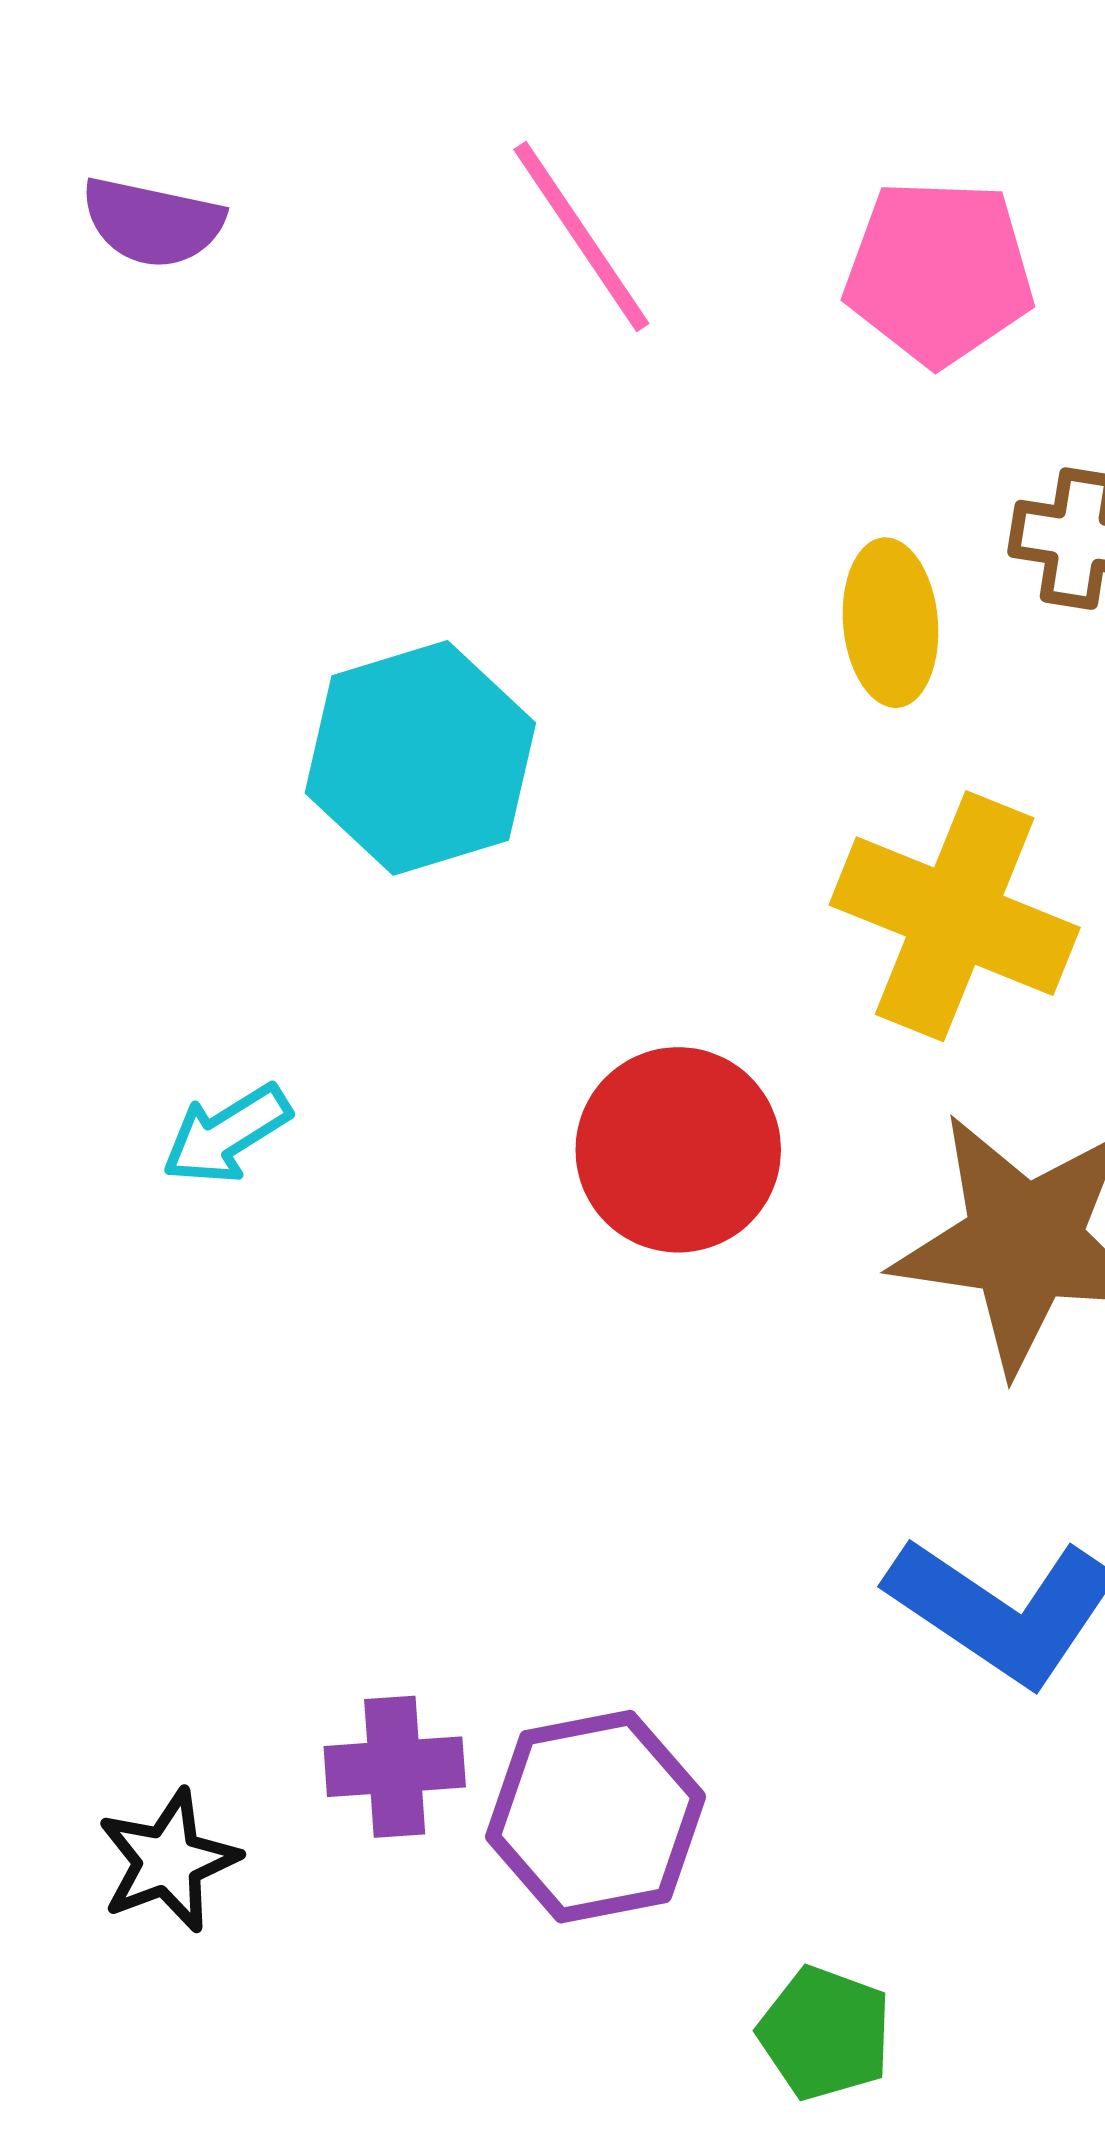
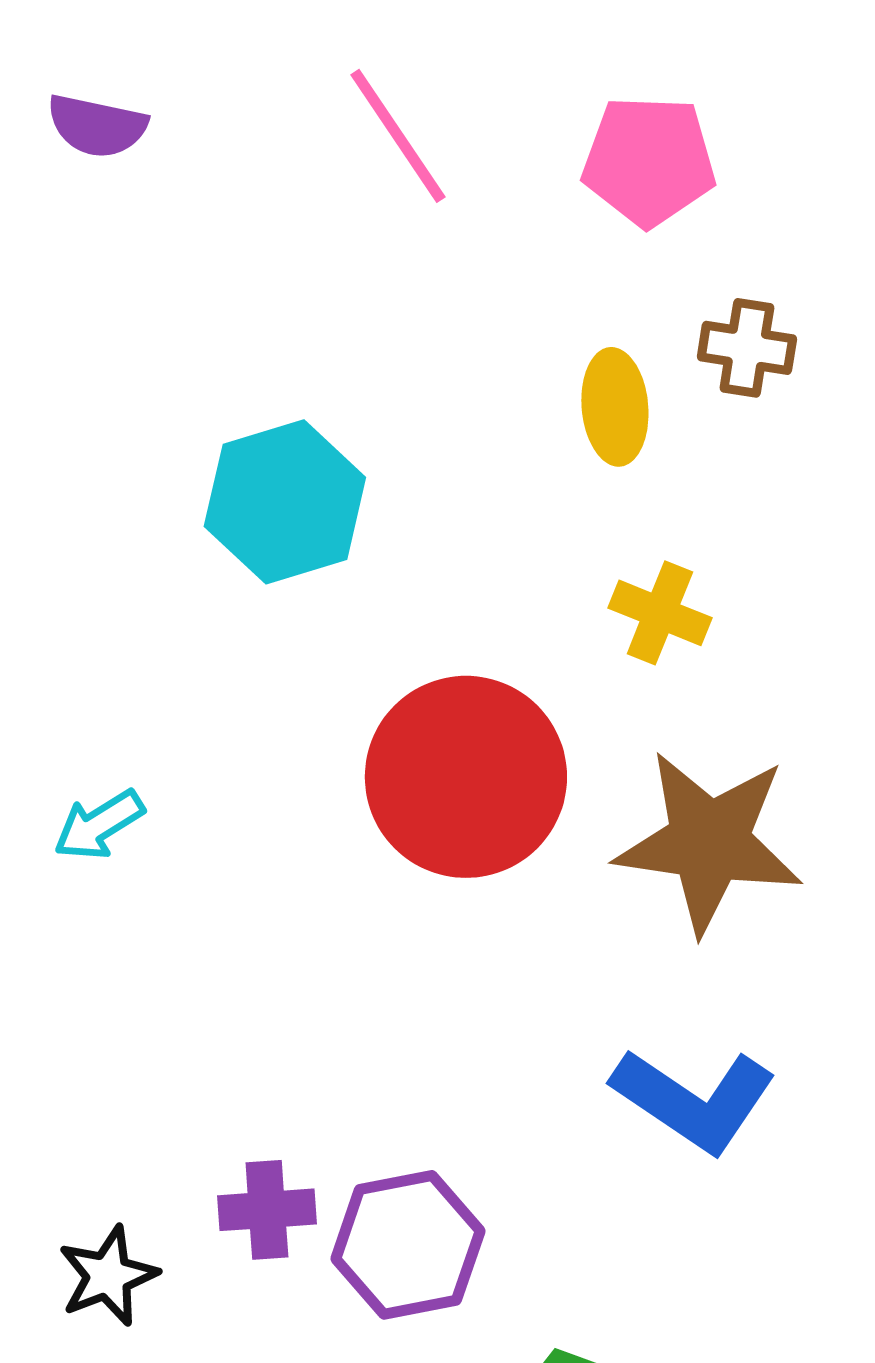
yellow cross: (955, 916) -> (660, 613), size x0.6
cyan arrow: (227, 1134) -> (99, 825), moved
red circle: (678, 1150) -> (466, 777), size x1.4

